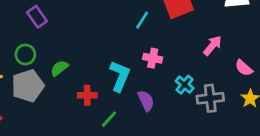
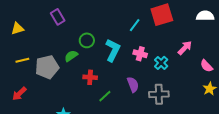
green circle: (25, 55) -> (87, 40), moved
cyan L-shape: (120, 76) -> (113, 50), moved
cyan cross: (185, 85) -> (161, 63), moved
gray cross: (210, 98) -> (159, 94), moved

